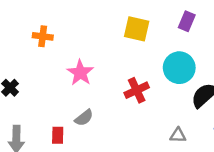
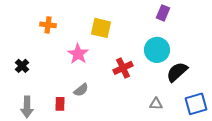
yellow square: (137, 29) -> (101, 28), moved

